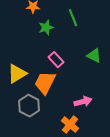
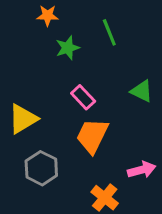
orange trapezoid: (45, 83) -> (92, 136), moved
pink arrow: (83, 102) -> (142, 170), moved

